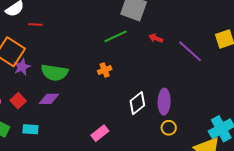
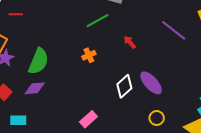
red arrow: (156, 38) -> (130, 42), moved, turned 32
green semicircle: (54, 73) -> (38, 61), turned -72
purple ellipse: (164, 102) -> (151, 83), turned -40
yellow circle: (169, 128) -> (157, 118), moved

